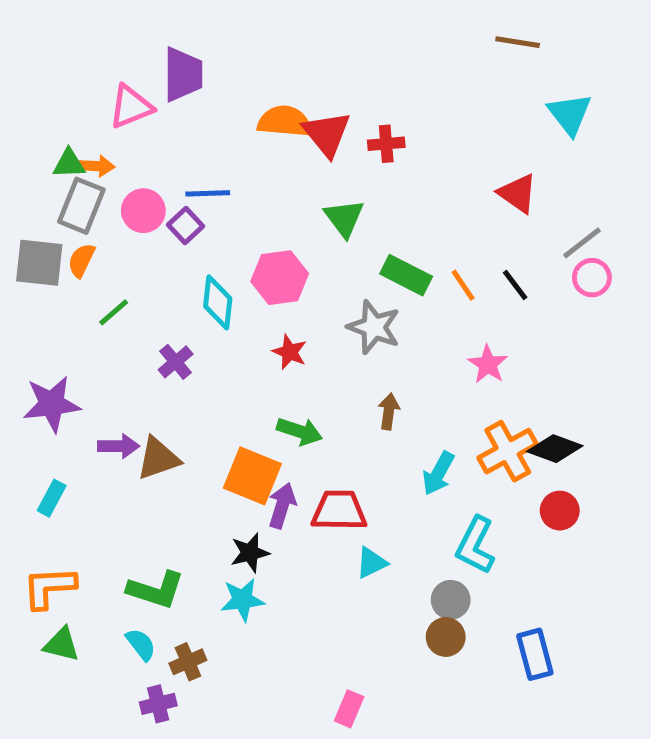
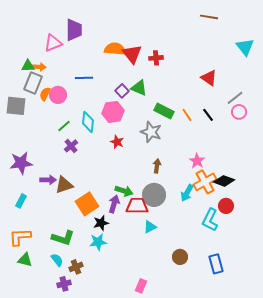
cyan triangle: (570, 114) -> (245, 47), moved
pink circle: (143, 211) -> (58, 95), moved
green triangle: (344, 218) -> (139, 88), turned -30
purple square: (185, 226) -> (122, 91), moved
orange semicircle: (81, 260) -> (45, 94), moved
green line: (114, 312) -> (64, 126), moved
pink star: (488, 364) -> (197, 161), moved
green arrow: (299, 431) -> (124, 191), moved
cyan arrow: (438, 473) -> (187, 193), moved
orange square: (252, 476) -> (87, 204), moved, turned 35
cyan L-shape: (475, 545) -> (210, 220), moved
gray circle: (451, 600) -> (154, 195), moved, size x1.5

